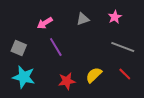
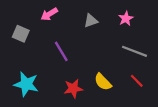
pink arrow: (45, 23) -> (49, 14), moved
gray square: (19, 48) -> (21, 34), moved
yellow semicircle: (94, 75) -> (103, 82), turned -90

